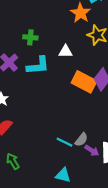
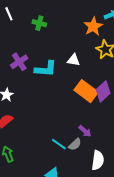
green cross: (30, 37) -> (39, 23), moved
purple arrow: (92, 150) -> (85, 131), moved

